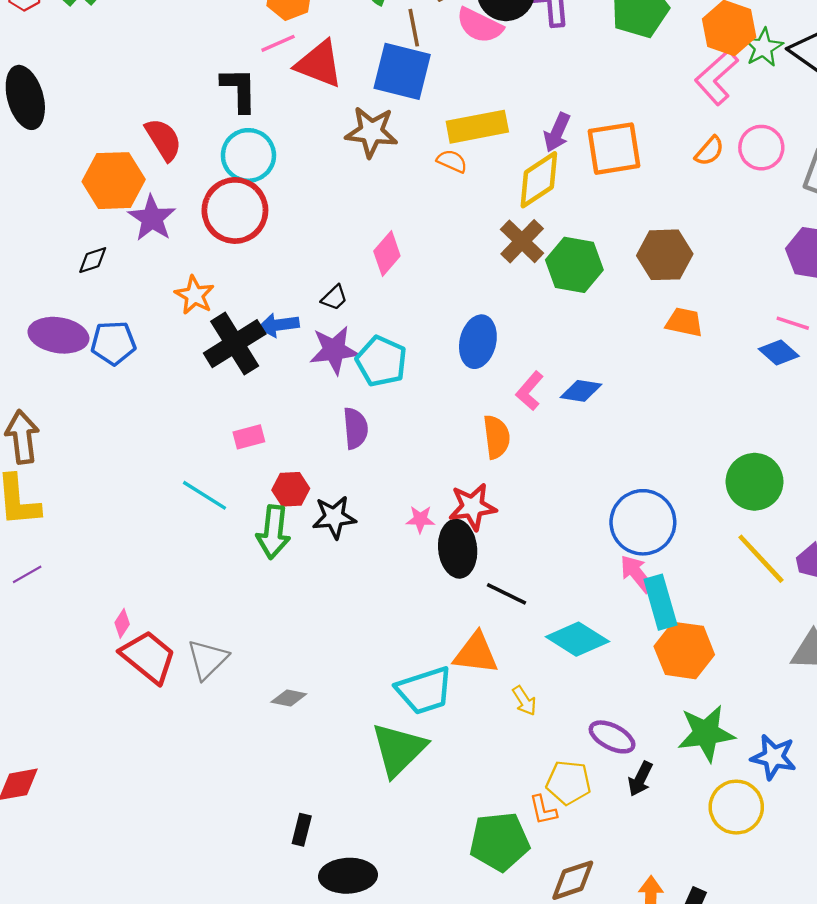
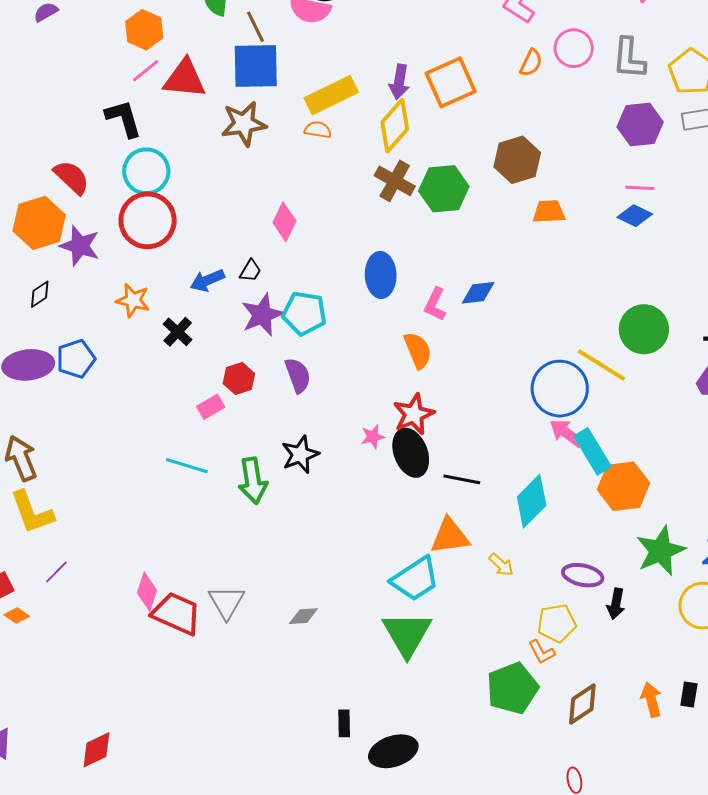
blue arrow: (279, 325) -> (207, 280), moved
black cross: (235, 344) -> (178, 332), size x0.6
red hexagon: (291, 489) -> (239, 379), moved
yellow line: (761, 559) -> (601, 365), moved
pink diamond: (122, 623) -> (147, 592), size x1.5
cyan diamond: (577, 639) -> (532, 501), turned -62

